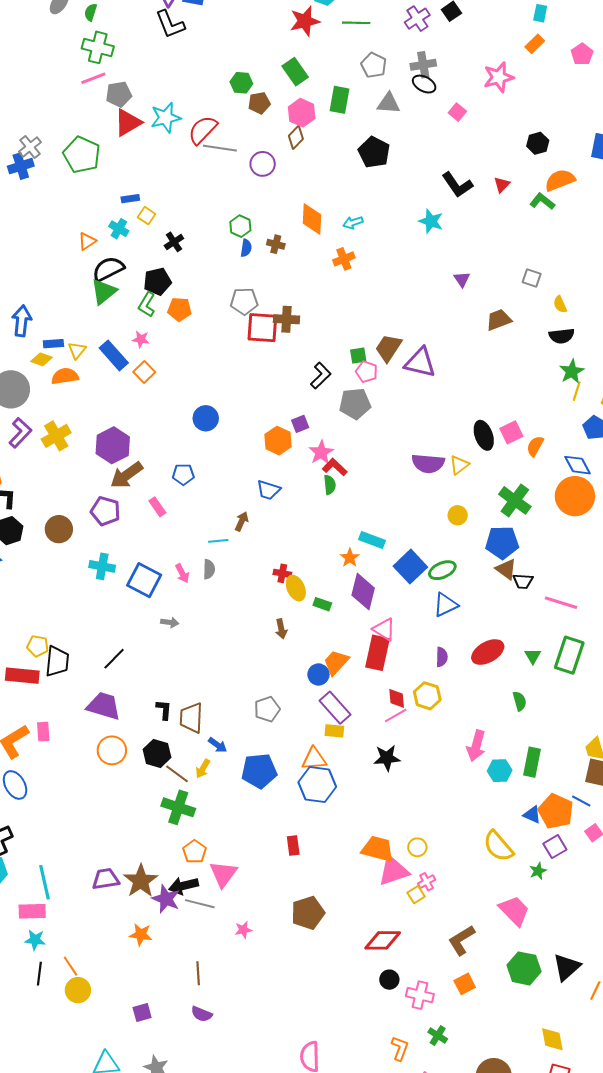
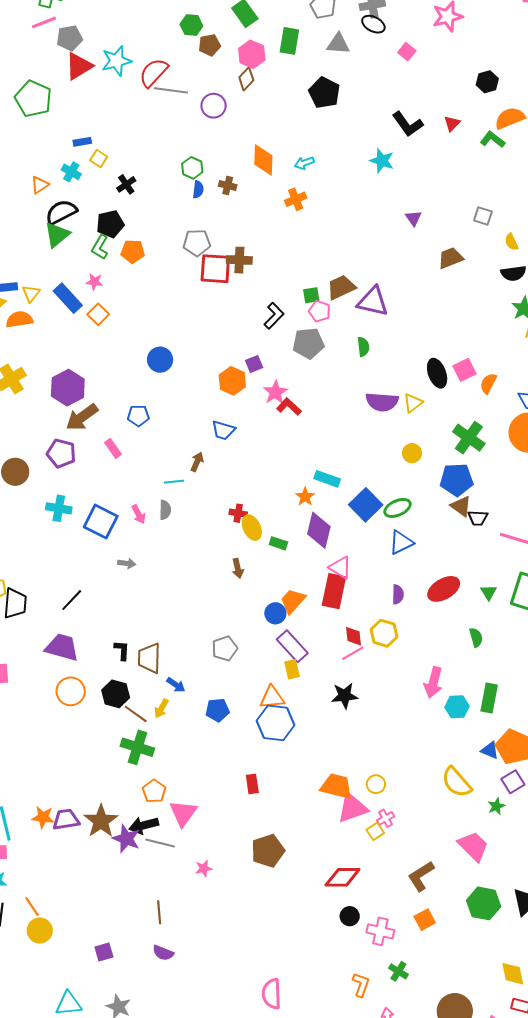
brown trapezoid: (388, 348) -> (341, 287), turned 32
green semicircle: (330, 485) -> (363, 347), moved
yellow rectangle: (334, 731) -> (292, 669), turned 72
blue pentagon: (259, 771) -> (218, 710), size x0.7
orange star: (141, 934) -> (43, 817), moved

